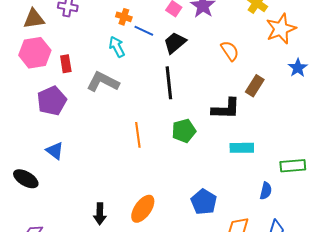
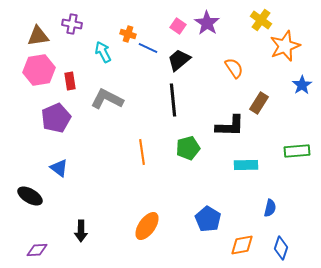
cyan arrow: (117, 47) -> (103, 52), moved
green rectangle: (293, 166) -> (297, 151), moved
black arrow: (100, 214) -> (81, 231), moved

